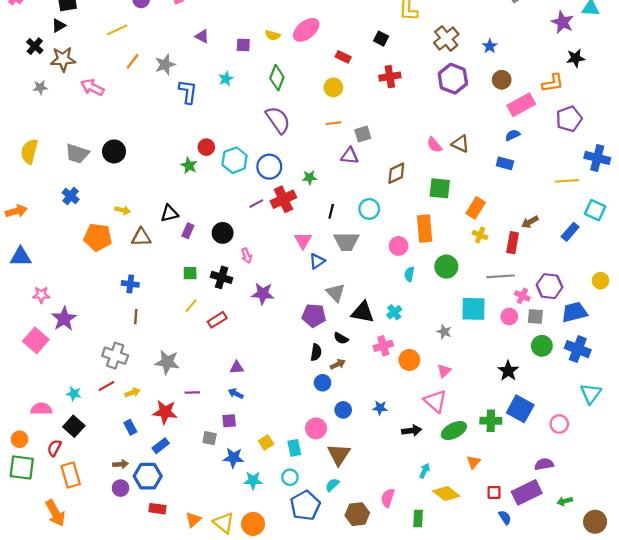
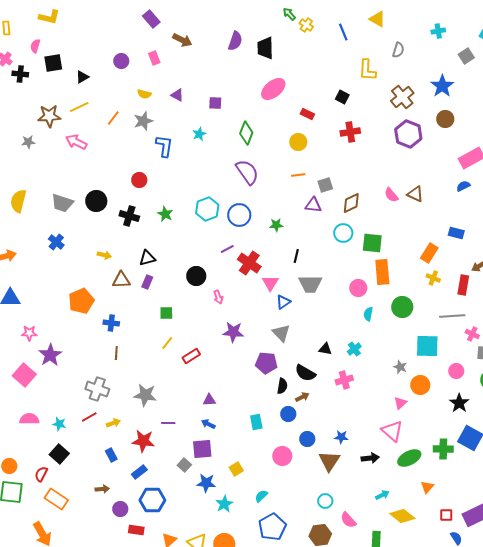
black triangle: (59, 25) -> (82, 77), moved
yellow line: (117, 30) -> (79, 107), moved
yellow semicircle: (273, 35) -> (144, 94), moved
black cross: (35, 46) -> (20, 74), moved, turned -35
blue star: (490, 46) -> (442, 86), moved, size x1.6
brown circle: (502, 80) -> (445, 119), moved
red circle: (206, 147) -> (139, 180), moved
blue rectangle: (505, 163) -> (456, 233), moved
brown diamond: (396, 173) -> (351, 203), moved
green square: (440, 188) -> (372, 243), moved
red cross: (283, 199) -> (249, 263), moved, turned -30
cyan circle: (369, 209) -> (343, 233), moved
purple rectangle: (188, 231) -> (147, 282), moved
orange pentagon: (98, 237) -> (81, 301), moved, turned -30
black cross: (222, 277) -> (129, 216), moved
gray triangle: (336, 293) -> (281, 333), moved
black triangle: (363, 312) -> (325, 349), size x0.6
purple pentagon: (314, 315) -> (266, 363), moved
pink circle: (509, 317) -> (456, 371), moved
black semicircle: (341, 338) -> (305, 373), size x1.5
orange circle: (409, 360) -> (420, 385), moved
pink semicircle: (41, 409) -> (29, 419), moved
purple square: (229, 421) -> (202, 449), size x1.5
gray square: (210, 438) -> (184, 465), turned 32
cyan rectangle: (294, 448) -> (256, 422), moved
brown triangle: (339, 454) -> (329, 461), moved
cyan arrow: (425, 471) -> (382, 495), turned 40
orange rectangle: (71, 475) -> (56, 499), turned -40
blue hexagon: (148, 476) -> (152, 500), moved
cyan circle: (290, 477) -> (325, 501), moved
cyan star: (253, 480) -> (224, 504), turned -30
cyan semicircle: (332, 485) -> (261, 496), moved
purple circle: (121, 488) -> (120, 509), moved
pink semicircle: (388, 498) -> (348, 520), turned -60

